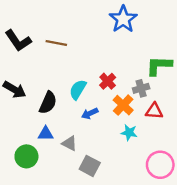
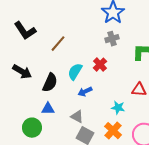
brown line: (56, 43) -> (58, 44), moved, turned -60
gray cross: (141, 88) -> (112, 39), moved
orange cross: (123, 105) -> (113, 131), moved
gray triangle: (69, 143) -> (77, 117), moved

